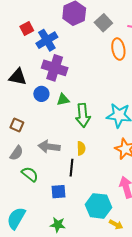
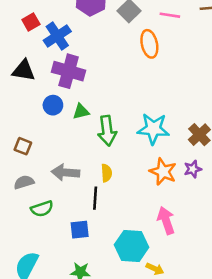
black triangle: (18, 77) -> (24, 70), moved
gray semicircle: (17, 153) -> (24, 182), turned -140
green semicircle: (30, 174) -> (42, 209), turned 126

